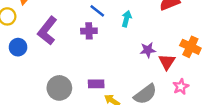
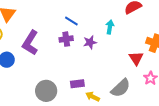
cyan arrow: (127, 19) -> (110, 27), moved
purple star: (148, 50) -> (90, 42), moved

